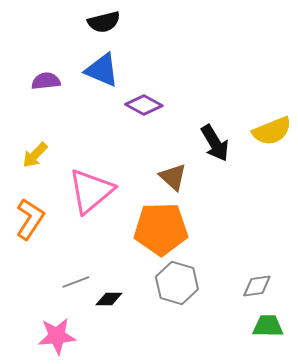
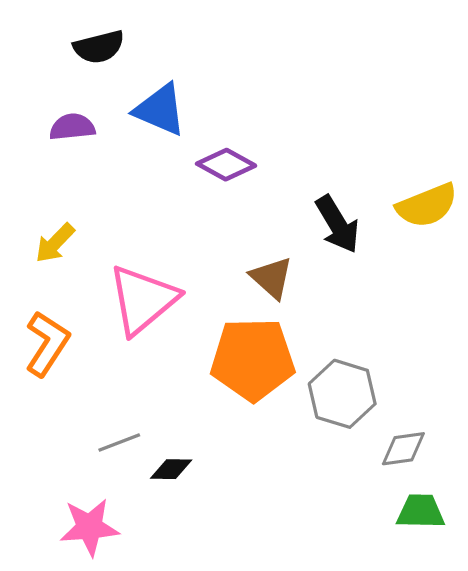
black semicircle: (104, 22) -> (99, 47), moved
gray hexagon: (177, 283) -> (342, 394), moved

